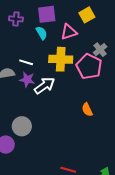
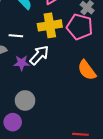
purple star: (27, 80) -> (22, 63), moved
orange semicircle: (87, 110) -> (87, 70), size x1.5

